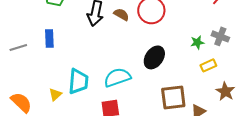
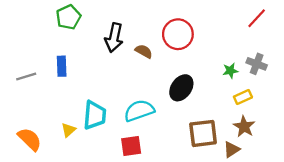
brown semicircle: (121, 14) -> (144, 51), moved
brown star: (225, 91) -> (244, 127), moved

